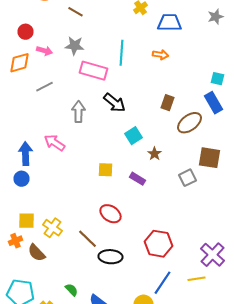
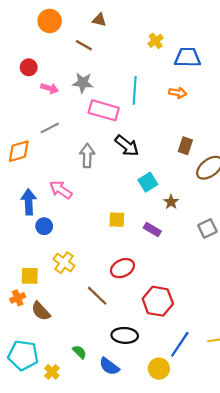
orange diamond: (20, 63) -> (19, 151), moved
blue circle: (22, 179) -> (44, 226), moved
red ellipse: (110, 214) -> (122, 268), turned -60
yellow cross: (52, 228) -> (64, 263), moved
red hexagon: (158, 244) -> (158, 301), moved
black ellipse: (110, 257) -> (125, 335), moved

